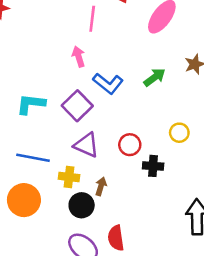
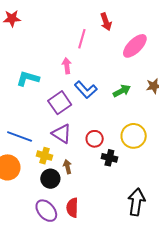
cyan L-shape: (31, 104) -> (28, 79), moved
yellow circle: (179, 133) -> (134, 136), size x1.6
brown arrow: (101, 186) -> (67, 167), turned -40

